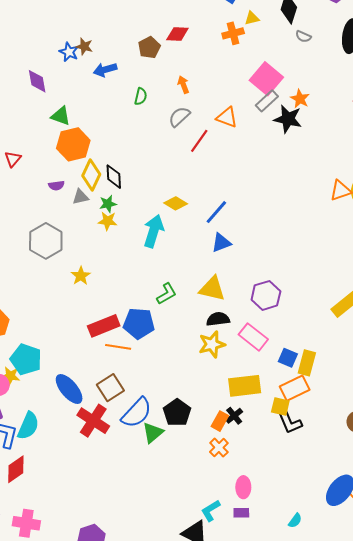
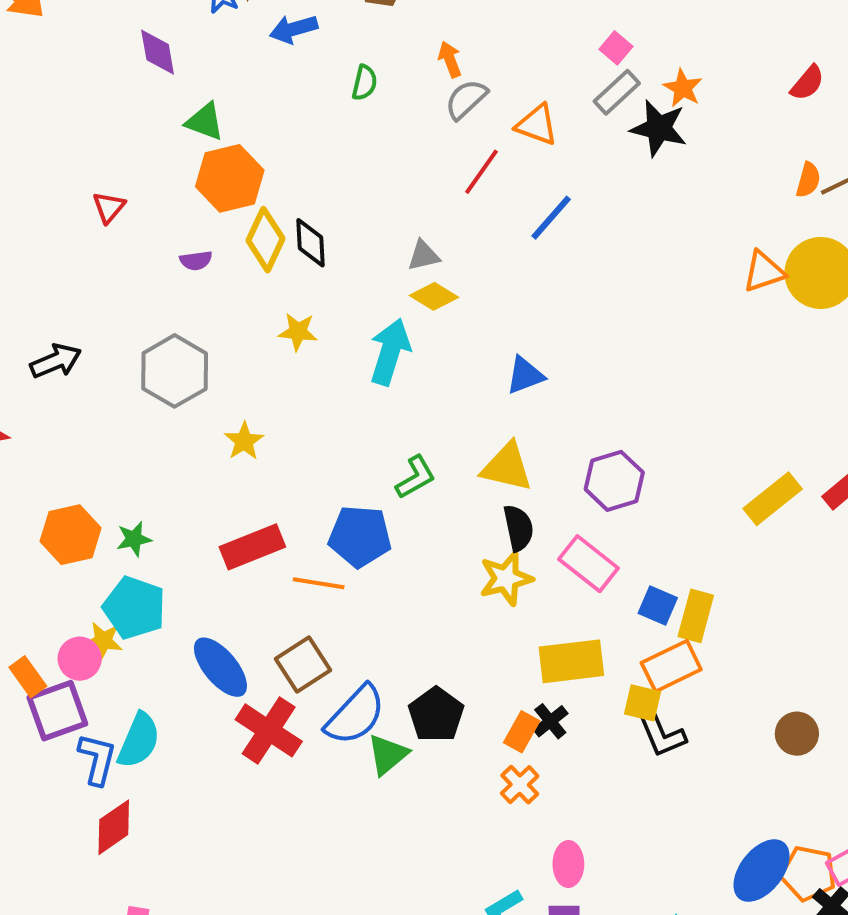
pink square: (266, 79) -> (616, 48), size x0.5
gray semicircle: (179, 117) -> (466, 99), moved
gray triangle: (80, 197) -> (424, 256), moved
green star: (108, 204) -> (134, 539), moved
blue line: (216, 212) -> (551, 218), moved
black semicircle: (218, 319) -> (518, 528), turned 85
red rectangle: (104, 326) -> (252, 547), moved

